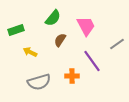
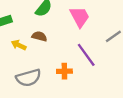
brown semicircle: (60, 40) -> (39, 36), moved, turned 72

